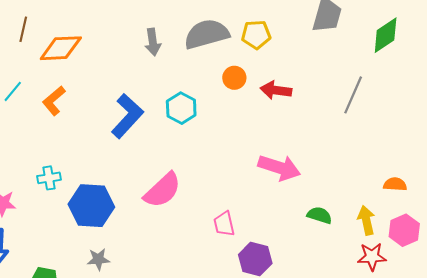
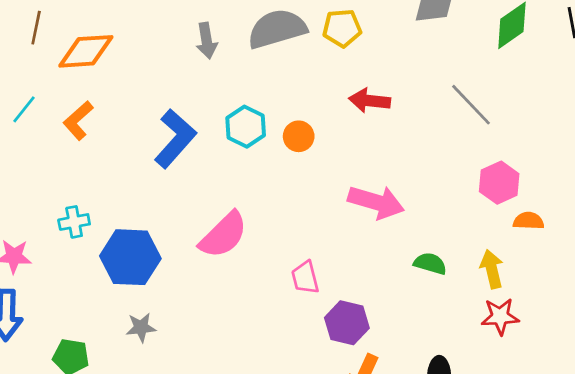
orange circle: (234, 78) -> (299, 136), moved
gray line: (353, 95) -> (471, 105), turned -66
pink hexagon: (404, 230) -> (499, 183), moved

